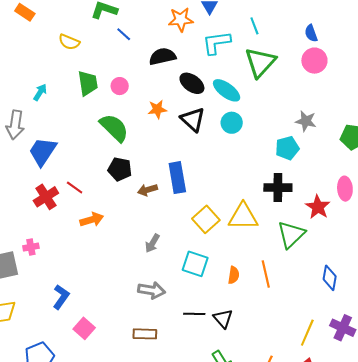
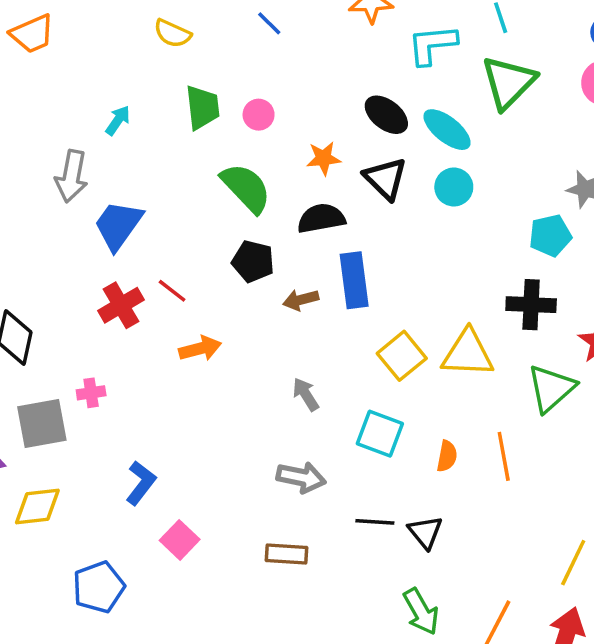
black semicircle: (162, 56) -> (321, 218), moved
gray arrow: (152, 243) -> (306, 394), turned 114

